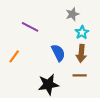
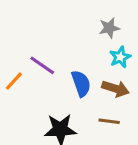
purple line: (30, 27) -> (42, 65), moved
brown arrow: (81, 53) -> (116, 89), turned -84

